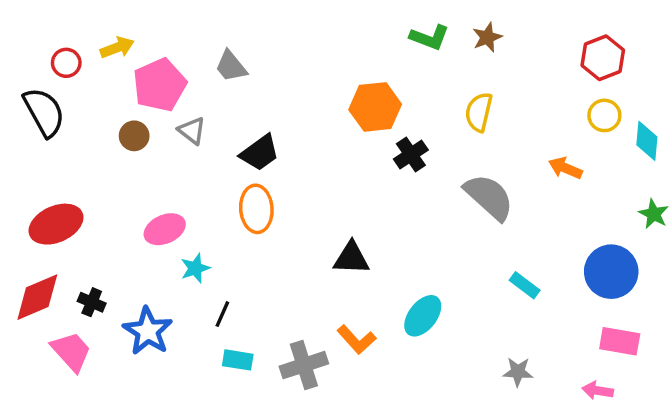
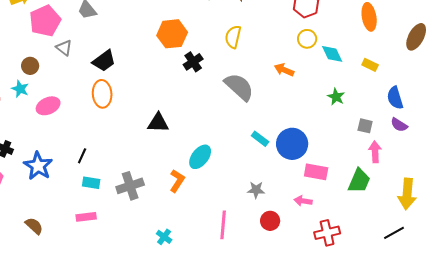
brown circle: (134, 136) -> (30, 66), moved
cyan diamond: (647, 141) -> (332, 54), turned -30
cyan star: (195, 268) -> (20, 89), moved, turned -30
blue circle: (611, 272) -> (292, 144), moved
orange L-shape: (357, 340) -> (177, 181), moved, turned -105

